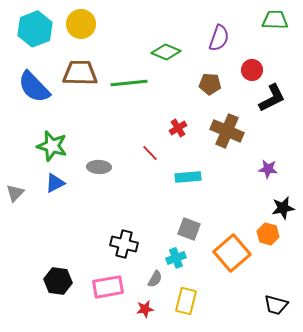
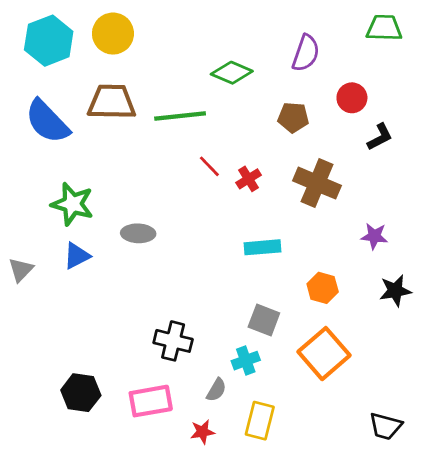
black L-shape: (272, 98) -> (380, 137), size x0.7
red line: (150, 153) -> (209, 166), moved
orange hexagon: (268, 234) -> (323, 288), moved

